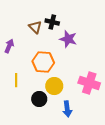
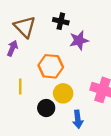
brown triangle: (35, 27) -> (25, 27), moved, size x1.5
purple star: (68, 39) -> (79, 40), turned -30

